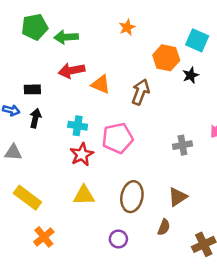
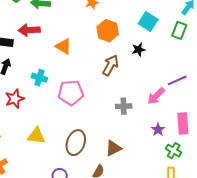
orange hexagon: (166, 58) -> (108, 31), moved
red arrow: (72, 71) -> (29, 30), moved
brown arrow: (141, 92) -> (110, 65), moved
red star: (82, 154) -> (15, 99), moved

